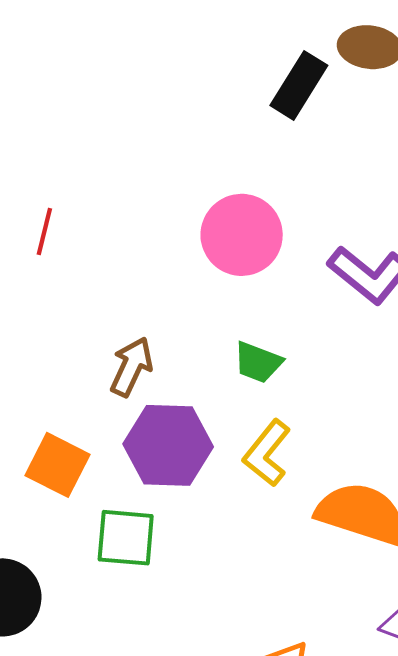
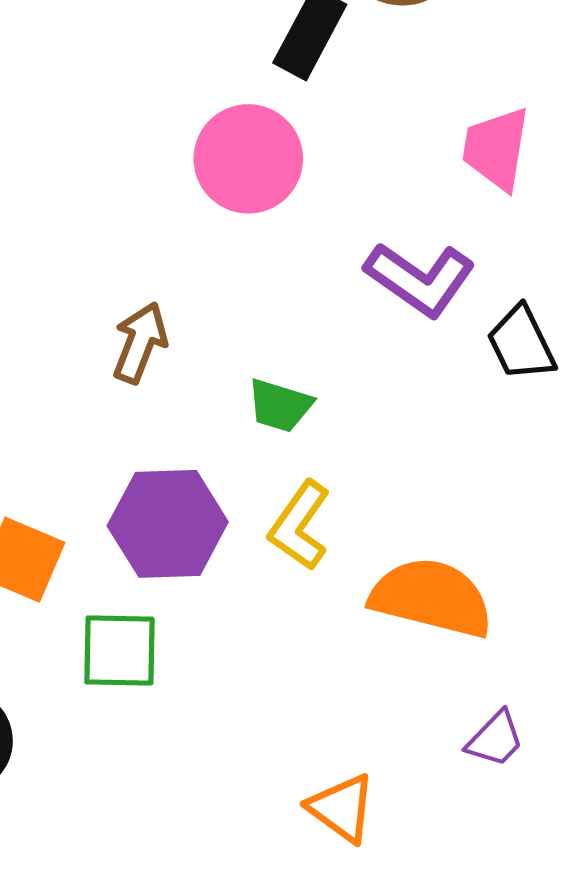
pink circle: (242, 235) -> (248, 159), moved
brown arrow: (131, 367) -> (140, 343), moved

